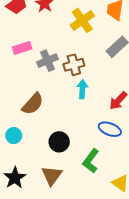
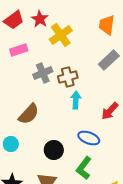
yellow cross: (82, 20) -> (61, 35), moved
pink rectangle: (22, 48) -> (19, 50), moved
blue ellipse: (110, 129) -> (89, 138), moved

